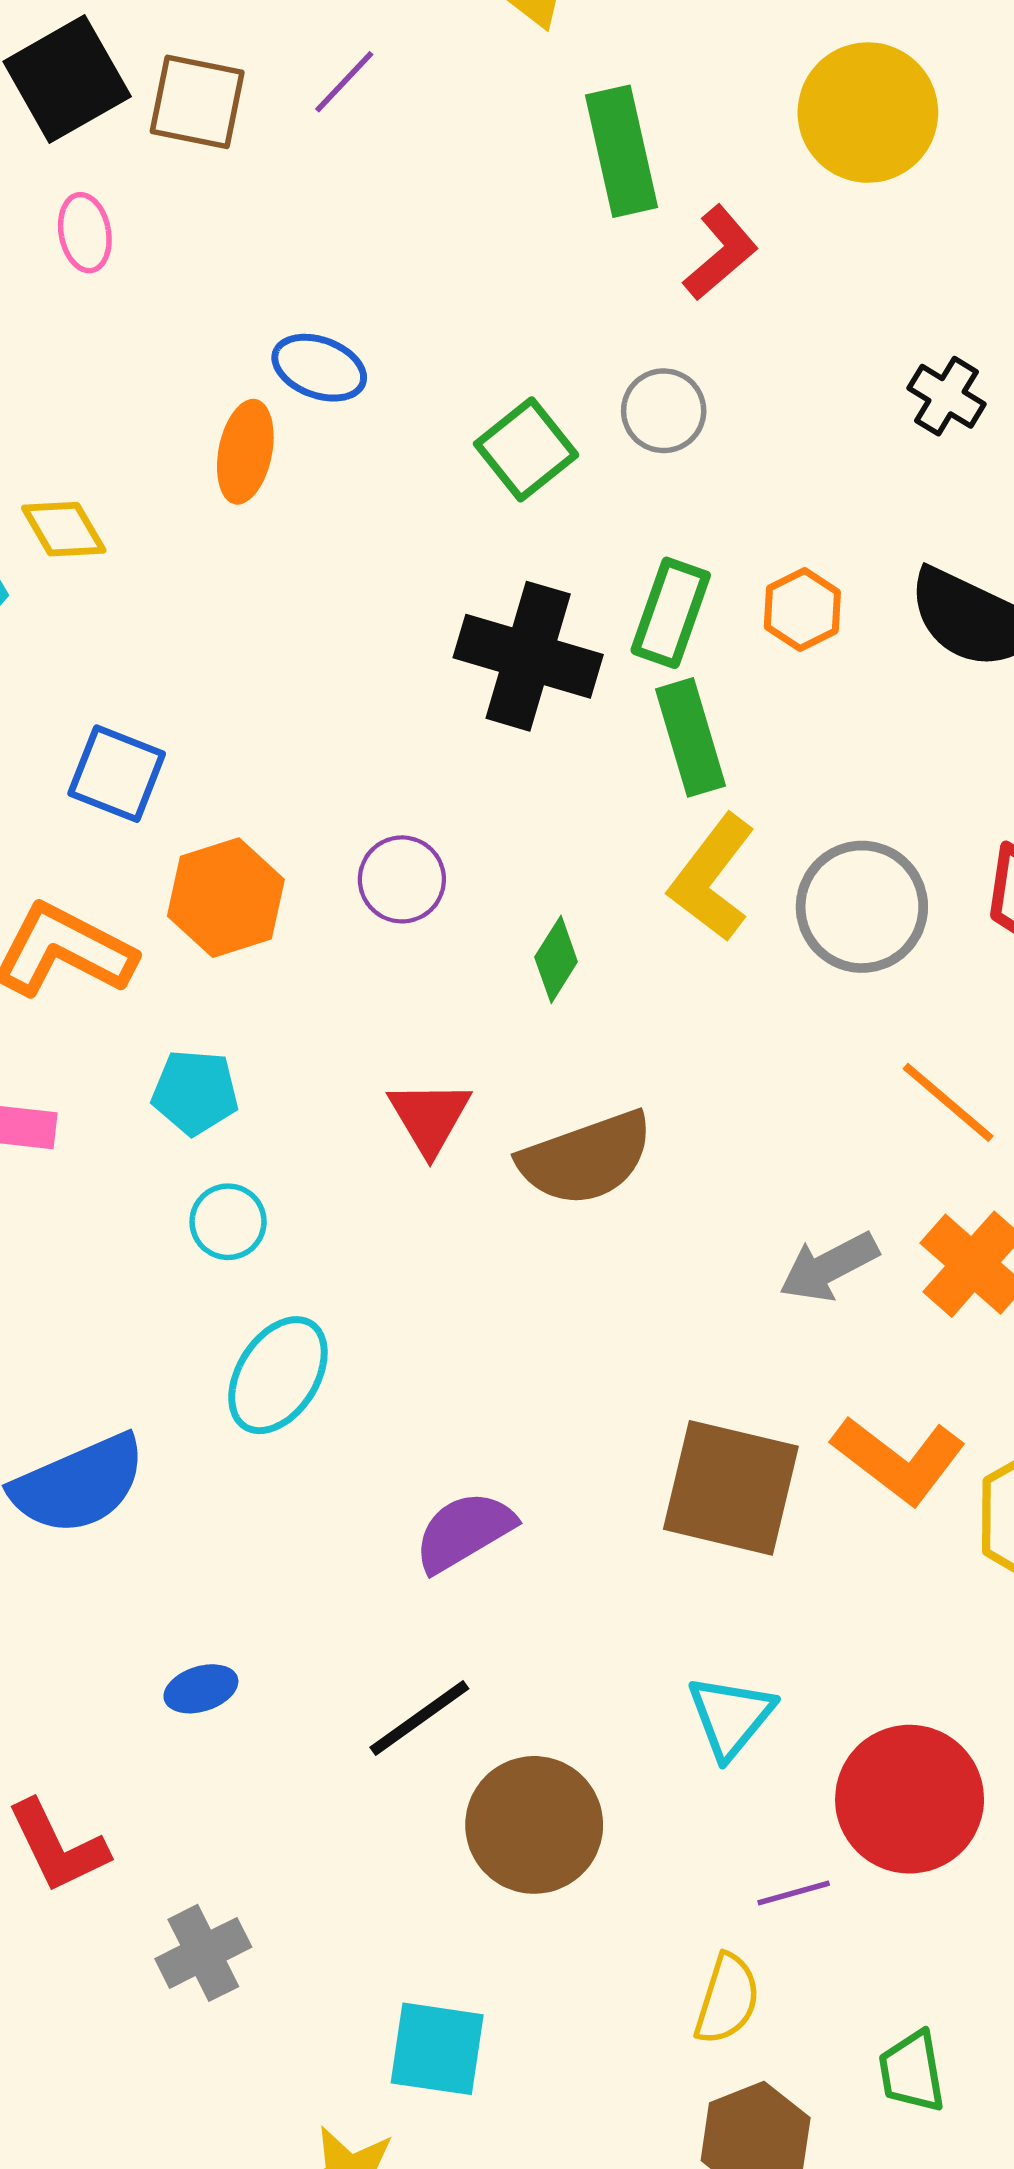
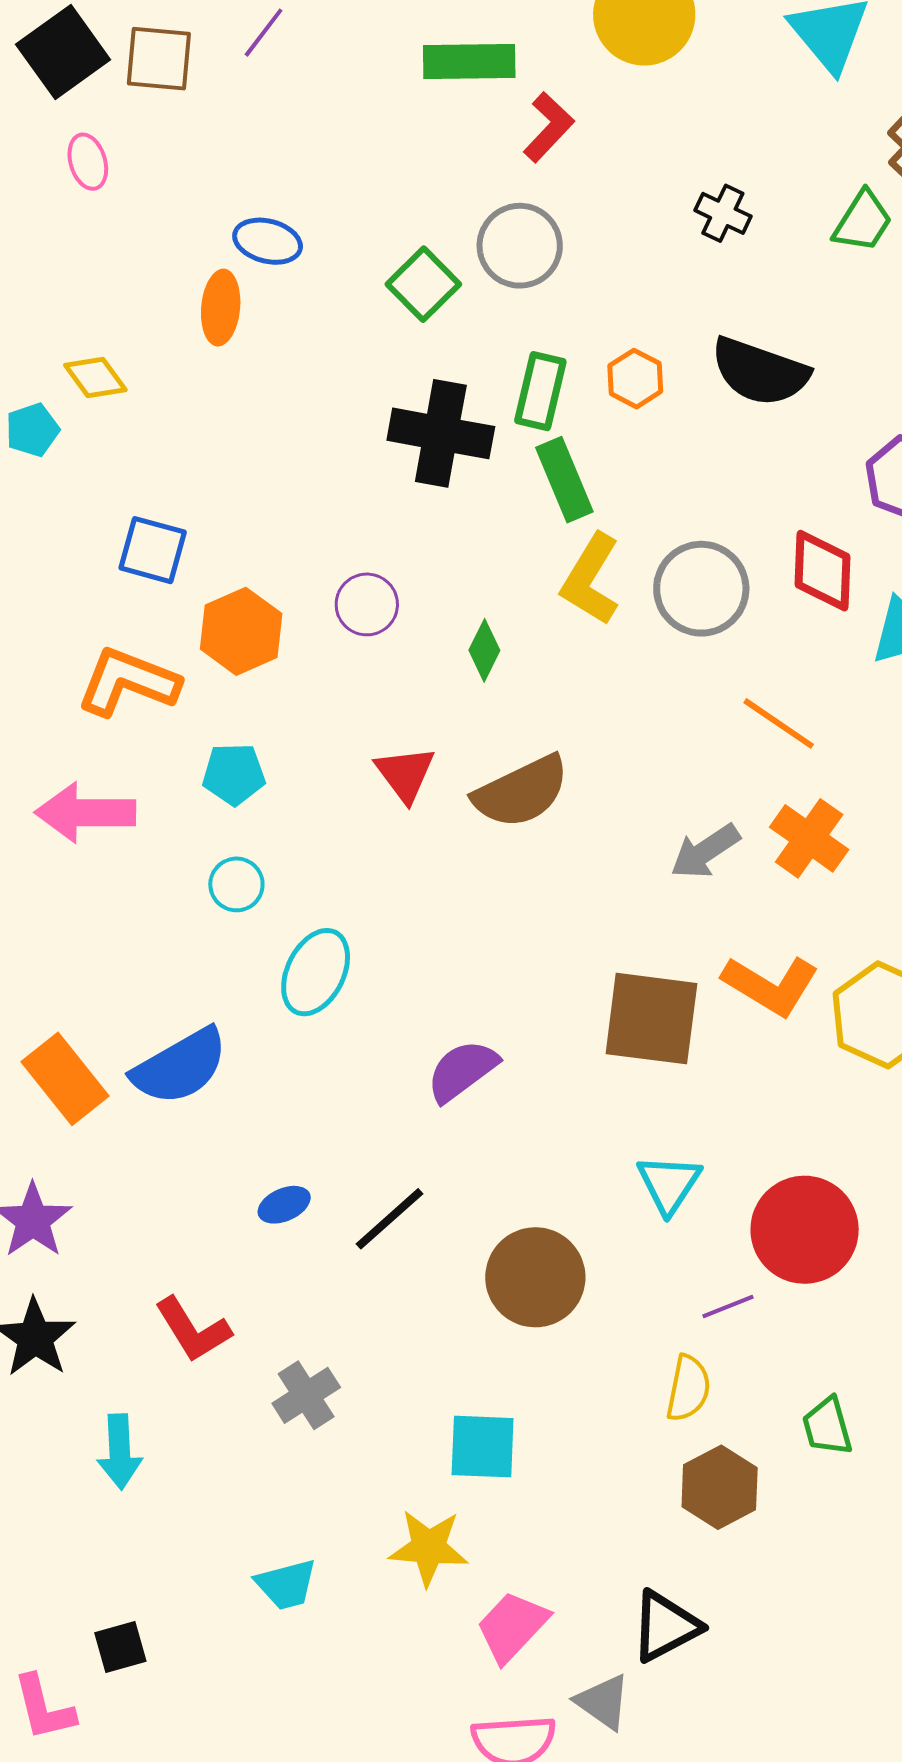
green rectangle: (621, 151) -> (469, 61), turned -72
gray circle: (664, 411) -> (520, 246), size x1.4
cyan circle: (228, 1222) -> (236, 884), moved
black line: (419, 1718) -> (389, 1219), moved

